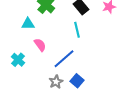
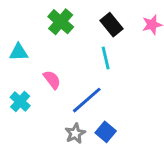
cyan triangle: (28, 24) -> (19, 52), moved

